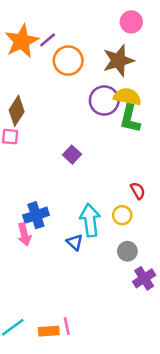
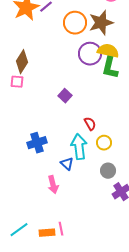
orange circle: (68, 61) -> (75, 23), moved
red semicircle: (138, 191) -> (90, 124), moved
pink arrow: (24, 234) -> (53, 185), moved

